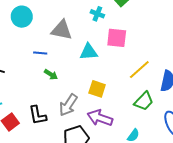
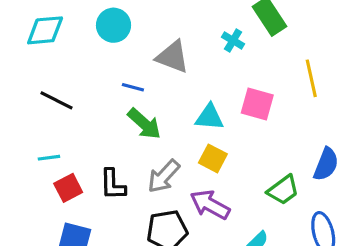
pink square: (117, 38) -> (257, 104), moved
cyan triangle: (89, 52) -> (210, 117), moved
yellow line: (139, 70) -> (311, 78), moved, turned -70
green arrow: (51, 74) -> (144, 124), size x1.6

